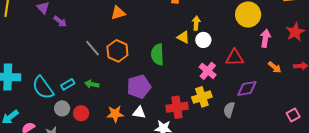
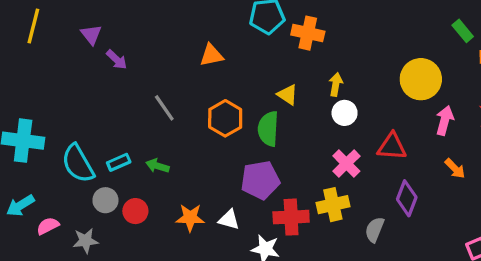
yellow triangle: (183, 37) -> (288, 95), moved
orange hexagon: (117, 51) -> (225, 118), moved
purple pentagon: (139, 87) -> (260, 180), moved
purple diamond: (247, 89) -> (407, 198), turned -65

